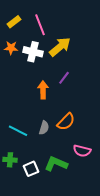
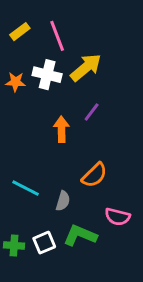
orange star: (11, 48) -> (16, 82), moved
gray semicircle: (44, 128) -> (63, 201), moved
green cross: (10, 160) -> (14, 245), moved

